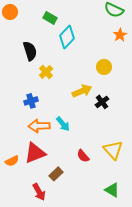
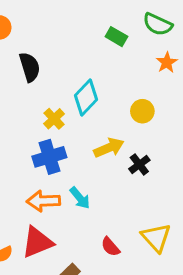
green rectangle: (50, 18) -> (116, 37), moved
cyan diamond: (67, 37) -> (86, 97), moved
black semicircle: (30, 51) -> (30, 67), moved
blue cross: (31, 101) -> (49, 157), moved, size x1.5

